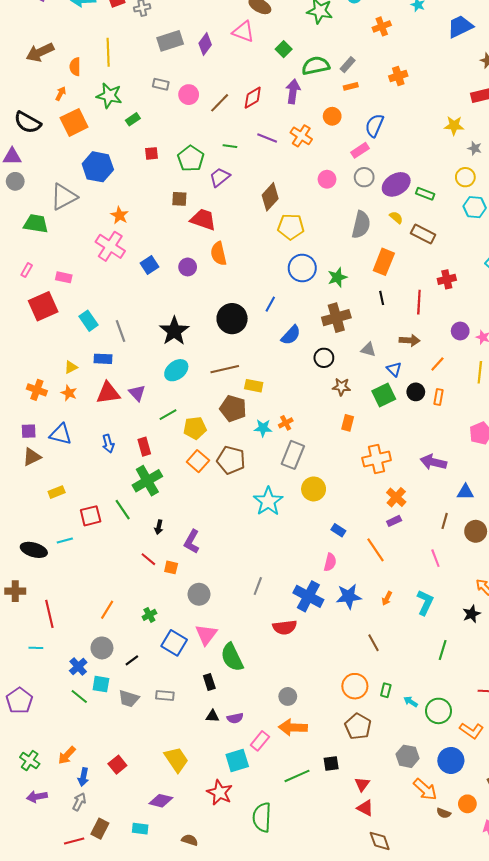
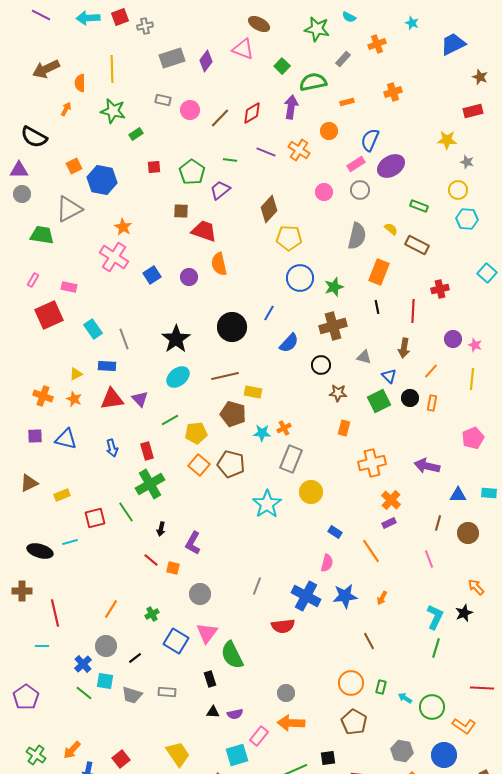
gray rectangle: (348, 65) -> (343, 59), moved
orange square: (74, 122) -> (74, 166), moved, size x0.6
purple ellipse: (396, 184) -> (391, 166), moved
brown arrow: (410, 340) -> (404, 348), turned 96
brown triangle: (32, 457) -> (29, 483), moved
cyan L-shape: (425, 603) -> (435, 617), moved

